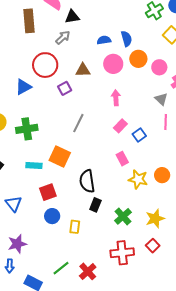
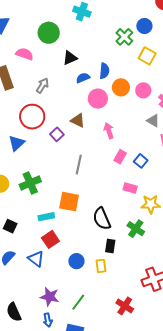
black triangle: (72, 17) -> (70, 58), moved
blue semicircle: (126, 39) -> (104, 71), turned 35
brown triangle: (83, 70) -> (78, 120), moved, turned 42
pink rectangle: (122, 159) -> (130, 188), turned -32
red square: (48, 192) -> (50, 239), moved
black rectangle: (95, 205) -> (110, 246), moved
green cross: (123, 216) -> (136, 229), moved
purple star: (17, 244) -> (50, 297), turned -30
green line: (61, 268) -> (78, 302), moved

